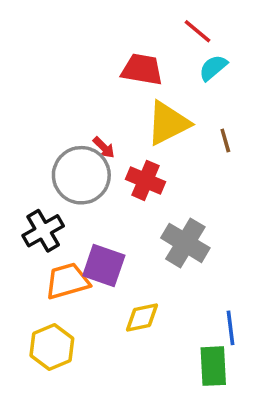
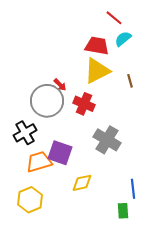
red trapezoid: (142, 69) -> (97, 46), moved
green rectangle: (213, 366) -> (123, 211), size x0.7

